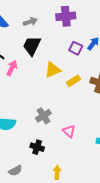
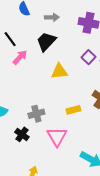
yellow rectangle: (74, 81) -> (73, 110), moved
pink triangle: (69, 131) -> (57, 137), size x1.5
black cross: (37, 147) -> (22, 134), moved

